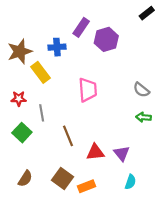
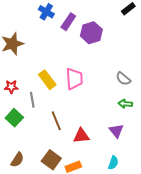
blue cross: (57, 47) -> (46, 12), moved, turned 35
yellow rectangle: (41, 72) -> (47, 80), moved
purple triangle: (122, 153) -> (116, 131), moved

